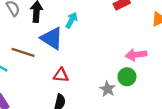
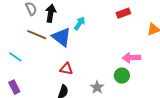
brown line: (23, 52) -> (37, 35), moved
gray star: (108, 89) -> (97, 87), moved

